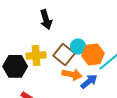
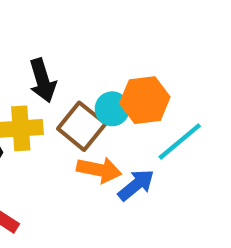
black arrow: (46, 19) -> (43, 81), moved
orange hexagon: (93, 54) -> (145, 100), moved

